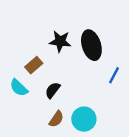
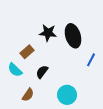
brown semicircle: (56, 119) -> (28, 95), moved

